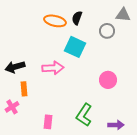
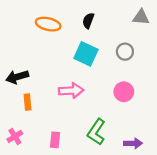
orange ellipse: (55, 21) -> (48, 24), moved
gray circle: (107, 31) -> (125, 52), moved
pink arrow: (53, 68) -> (71, 91), moved
pink cross: (12, 107) -> (15, 136), moved

